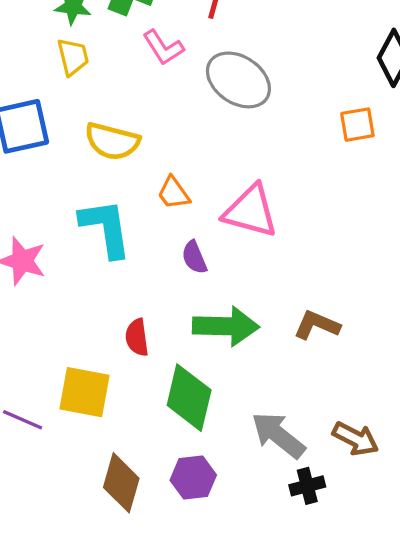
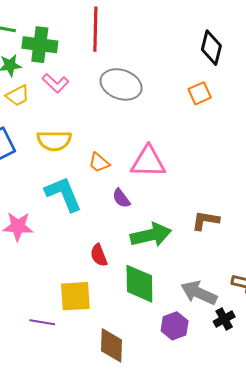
pink L-shape: (163, 47) -> (55, 83), moved
yellow trapezoid: (73, 57) -> (18, 96), turned 90
purple hexagon: (193, 478) -> (175, 326), moved

